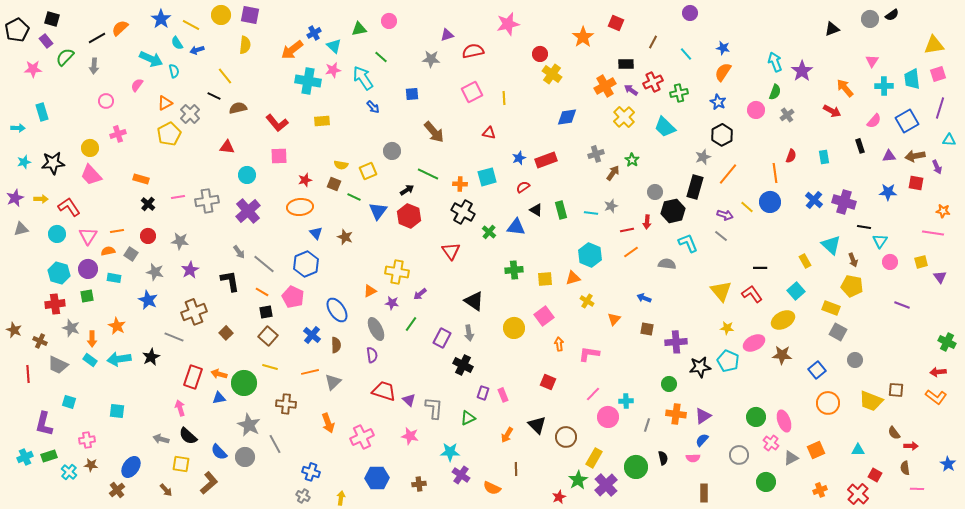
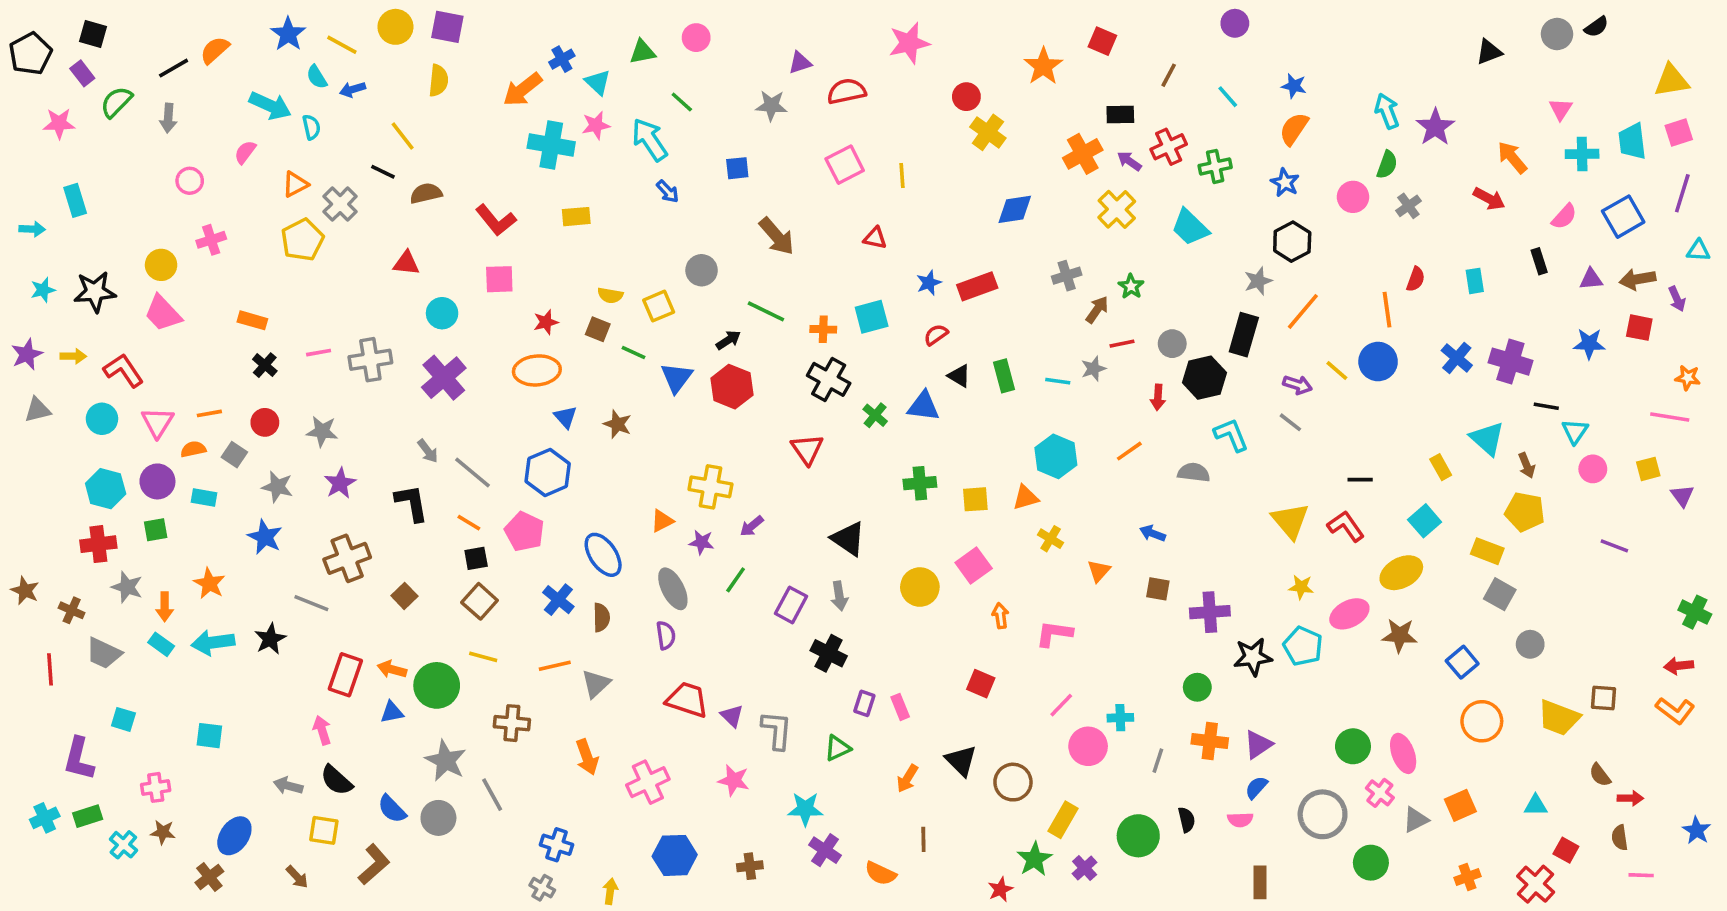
red line: (627, 230) -> (1122, 344), moved
gray circle: (739, 455) -> (1323, 814), size x1.4
purple cross: (606, 485) -> (1085, 868), size x0.6

